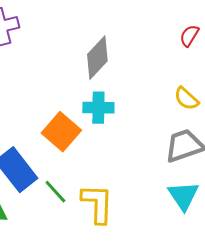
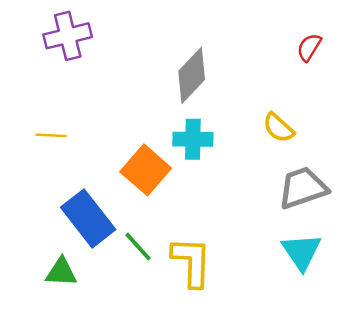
yellow semicircle: (186, 99) -> (278, 128), moved

